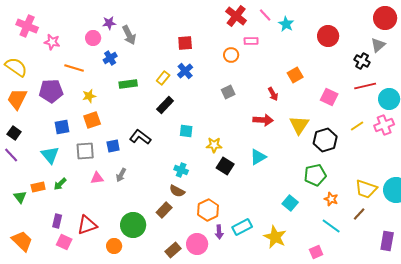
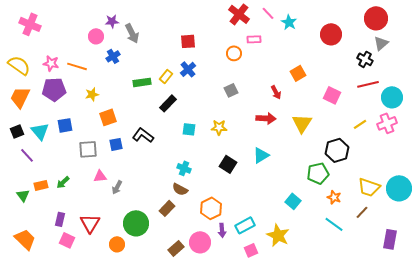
red circle: (385, 18) -> (376, 18), moved
pink star: (52, 42) -> (51, 63), moved
green rectangle: (128, 84) -> (142, 82), moved
orange square: (92, 120) -> (108, 117), moved
black square: (14, 133) -> (17, 131), turned 32
black hexagon: (325, 140) -> (337, 150), moved
yellow star: (214, 145) -> (219, 127), moved
purple line: (11, 155) -> (27, 155), moved
cyan triangle: (50, 155) -> (40, 131), moved
gray arrow: (121, 175) -> (117, 187), moved
red triangle: (87, 225) -> (90, 223), turned -40
pink square: (316, 252) -> (251, 250), moved

